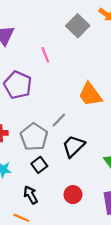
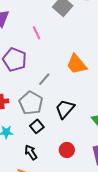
gray line: (59, 120) -> (44, 79), moved

